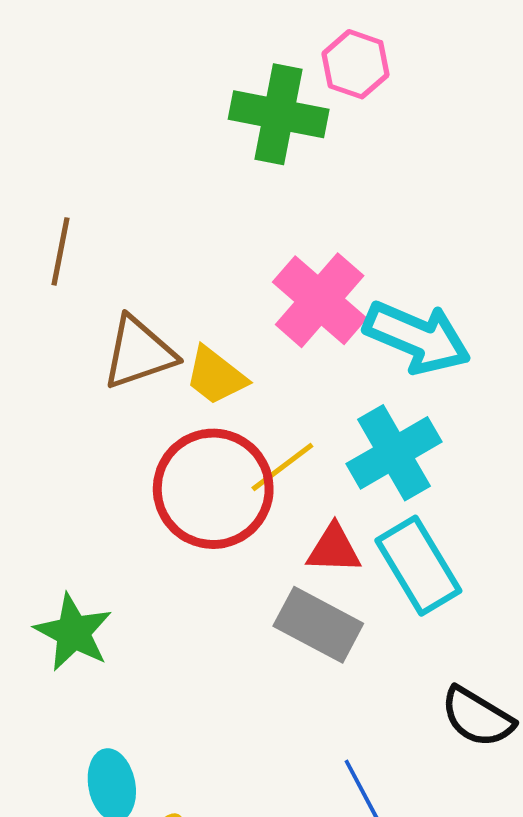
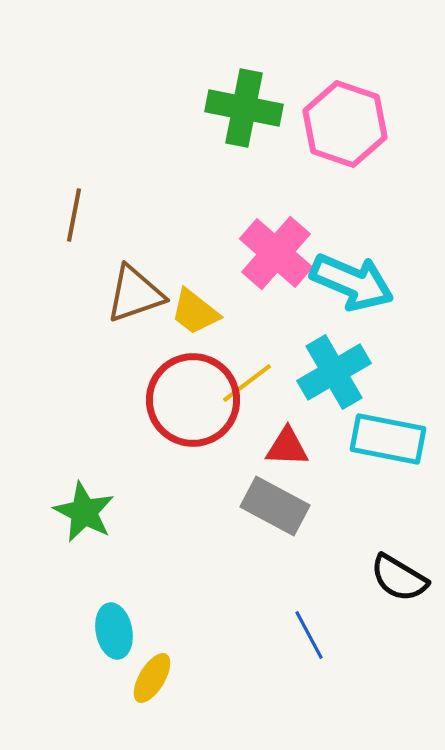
pink hexagon: (356, 64) -> (345, 124), moved, size x1.6
cyan rectangle: (418, 566) -> (388, 439), moved, turned -48

